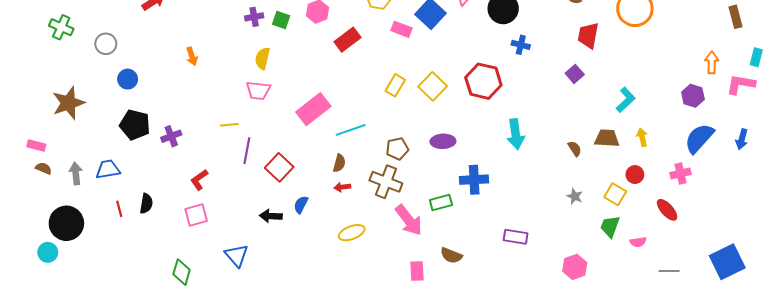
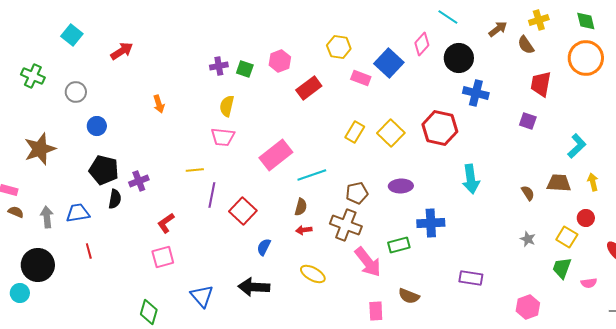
blue cross: (521, 45) -> (476, 93), size x1.4
purple square: (575, 74) -> (528, 121), turned -30
black semicircle: (146, 204) -> (115, 199), moved
black arrow: (271, 216) -> (254, 287), moved, size x1.4
yellow ellipse: (352, 233) -> (313, 274), turned 50

